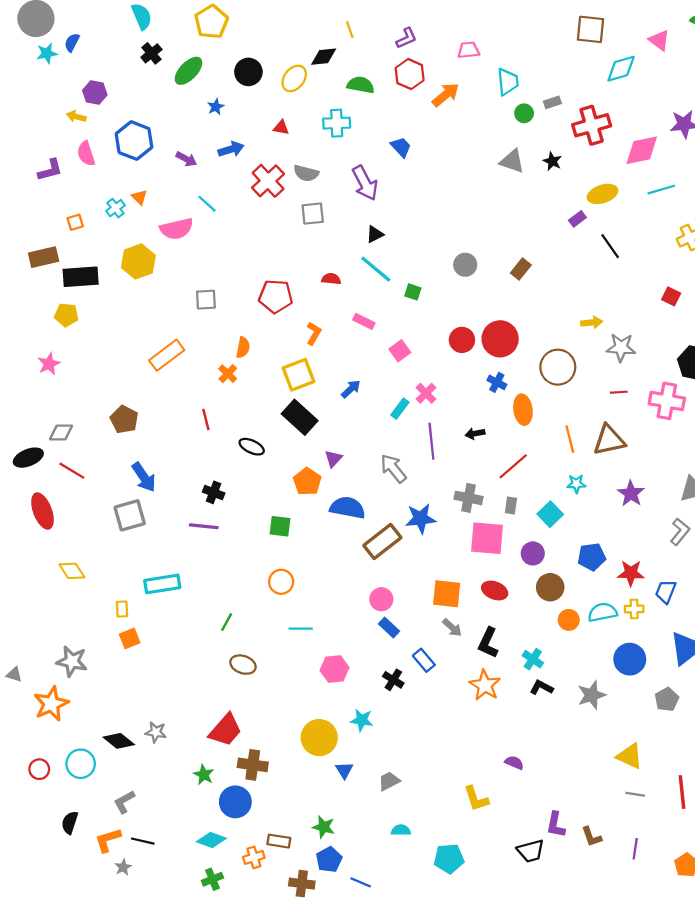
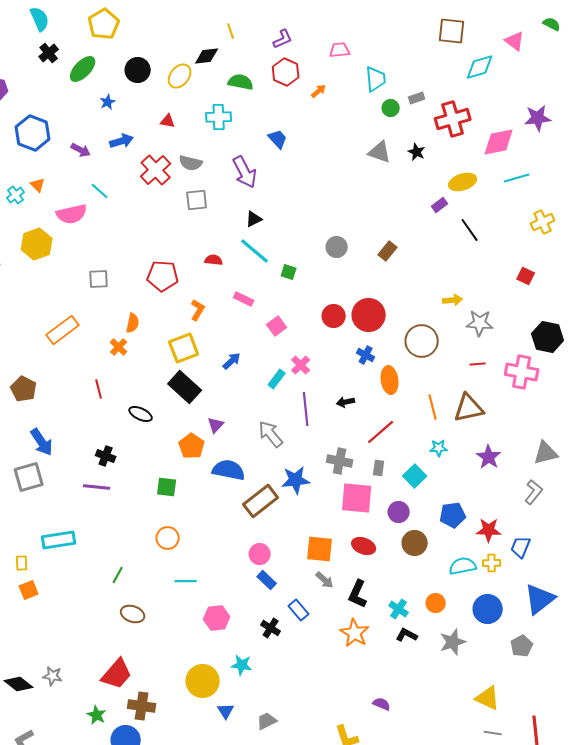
orange arrow: (446, 95) -> (319, 91), size x0.6
orange circle: (569, 620) -> (436, 603), moved

